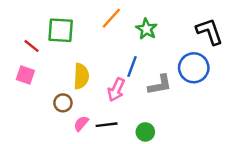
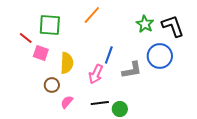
green star: (147, 29) -> (145, 24), moved
pink square: (25, 75) -> (41, 53), moved
black line: (107, 125) -> (100, 103), moved

